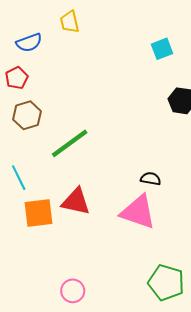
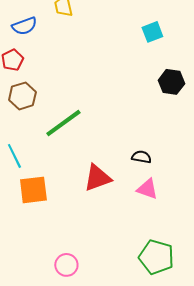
red triangle: (76, 202) -> (97, 178), moved, turned -32
pink triangle: (138, 212) -> (147, 189), moved, size x0.6

